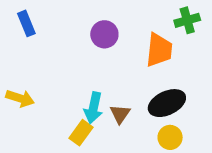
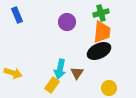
green cross: (187, 20) -> (101, 13), moved
yellow arrow: (20, 98) -> (13, 73), moved
black ellipse: (167, 103) -> (99, 51), moved

